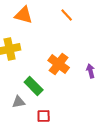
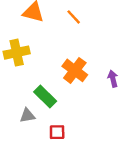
orange line: (67, 15) -> (74, 17), moved

